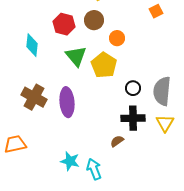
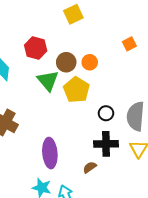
orange square: (156, 11) -> (129, 44), moved
brown circle: (94, 20) -> (66, 62), moved
purple ellipse: (67, 102) -> (50, 153), moved

